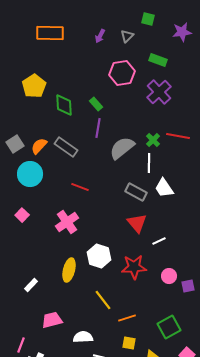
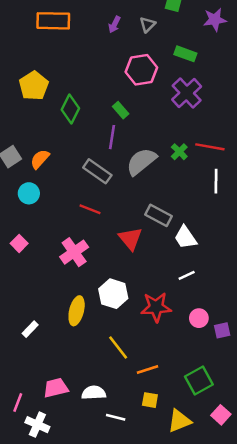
green rectangle: (96, 104) -> (121, 110), moved
green diamond: (64, 105) -> (70, 109), turned 30
gray rectangle: (66, 147) -> (97, 171), moved
white line: (149, 163) -> (216, 181), moved
cyan circle: (30, 174) -> (29, 193), size x0.7
white trapezoid: (164, 188) -> (185, 237), moved
red triangle: (137, 223) -> (130, 239), moved
pink trapezoid: (52, 320) -> (56, 388), moved

